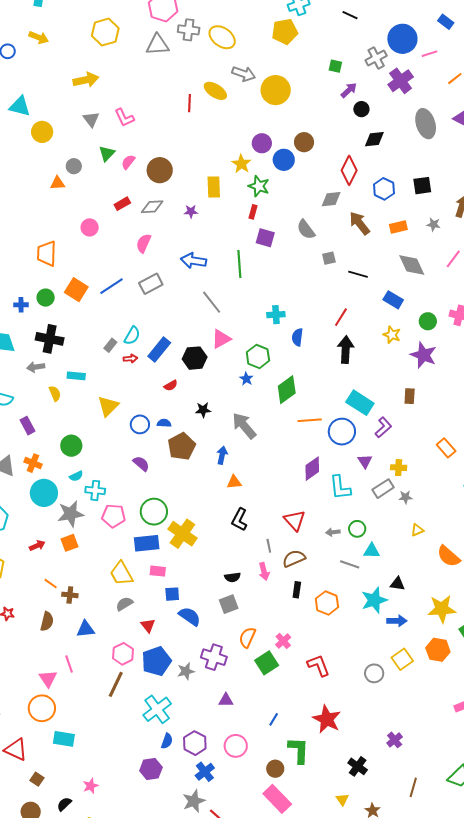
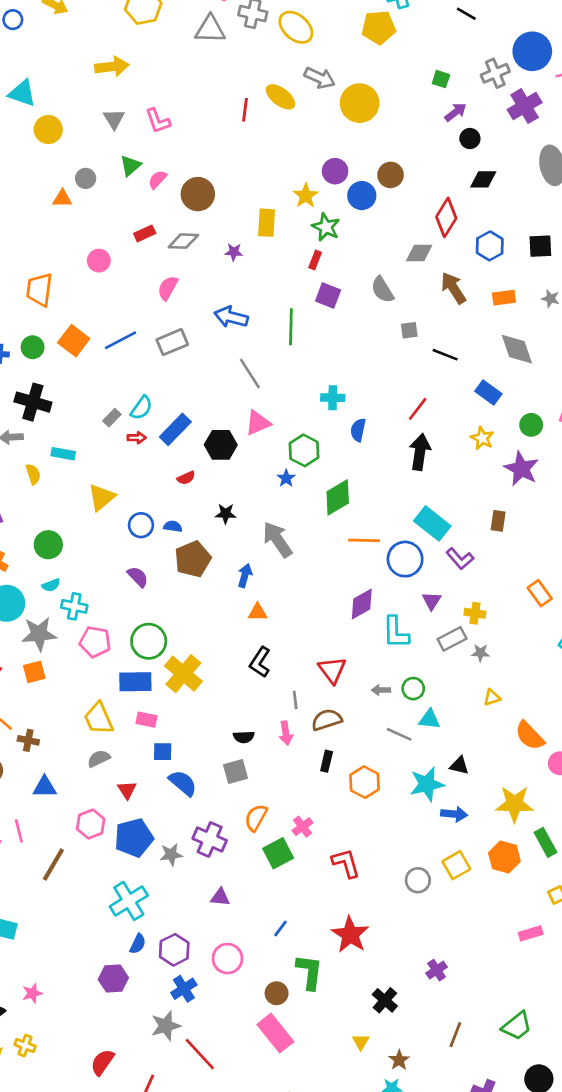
purple L-shape: (383, 427) -> (460, 559), turned 85
brown line: (116, 684) -> (53, 865), moved

